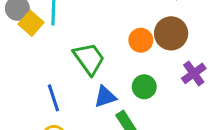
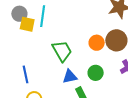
yellow square: (31, 23) -> (27, 24), turned -35
blue line: (53, 98) -> (25, 74), moved

